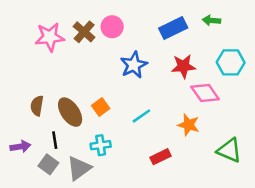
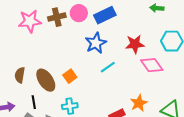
blue rectangle: (173, 28) -> (105, 15), moved
brown cross: (84, 32) -> (57, 17), turned 36
cyan line: (141, 116) -> (108, 67), moved
orange star: (189, 125) -> (139, 103), moved, turned 30

